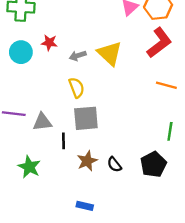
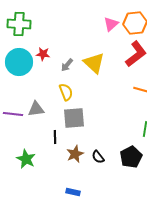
cyan circle: (21, 52) -> (19, 62), size x1.4
gray arrow: (78, 56) -> (67, 65), turned -32
gray triangle: (42, 122) -> (36, 109), moved

